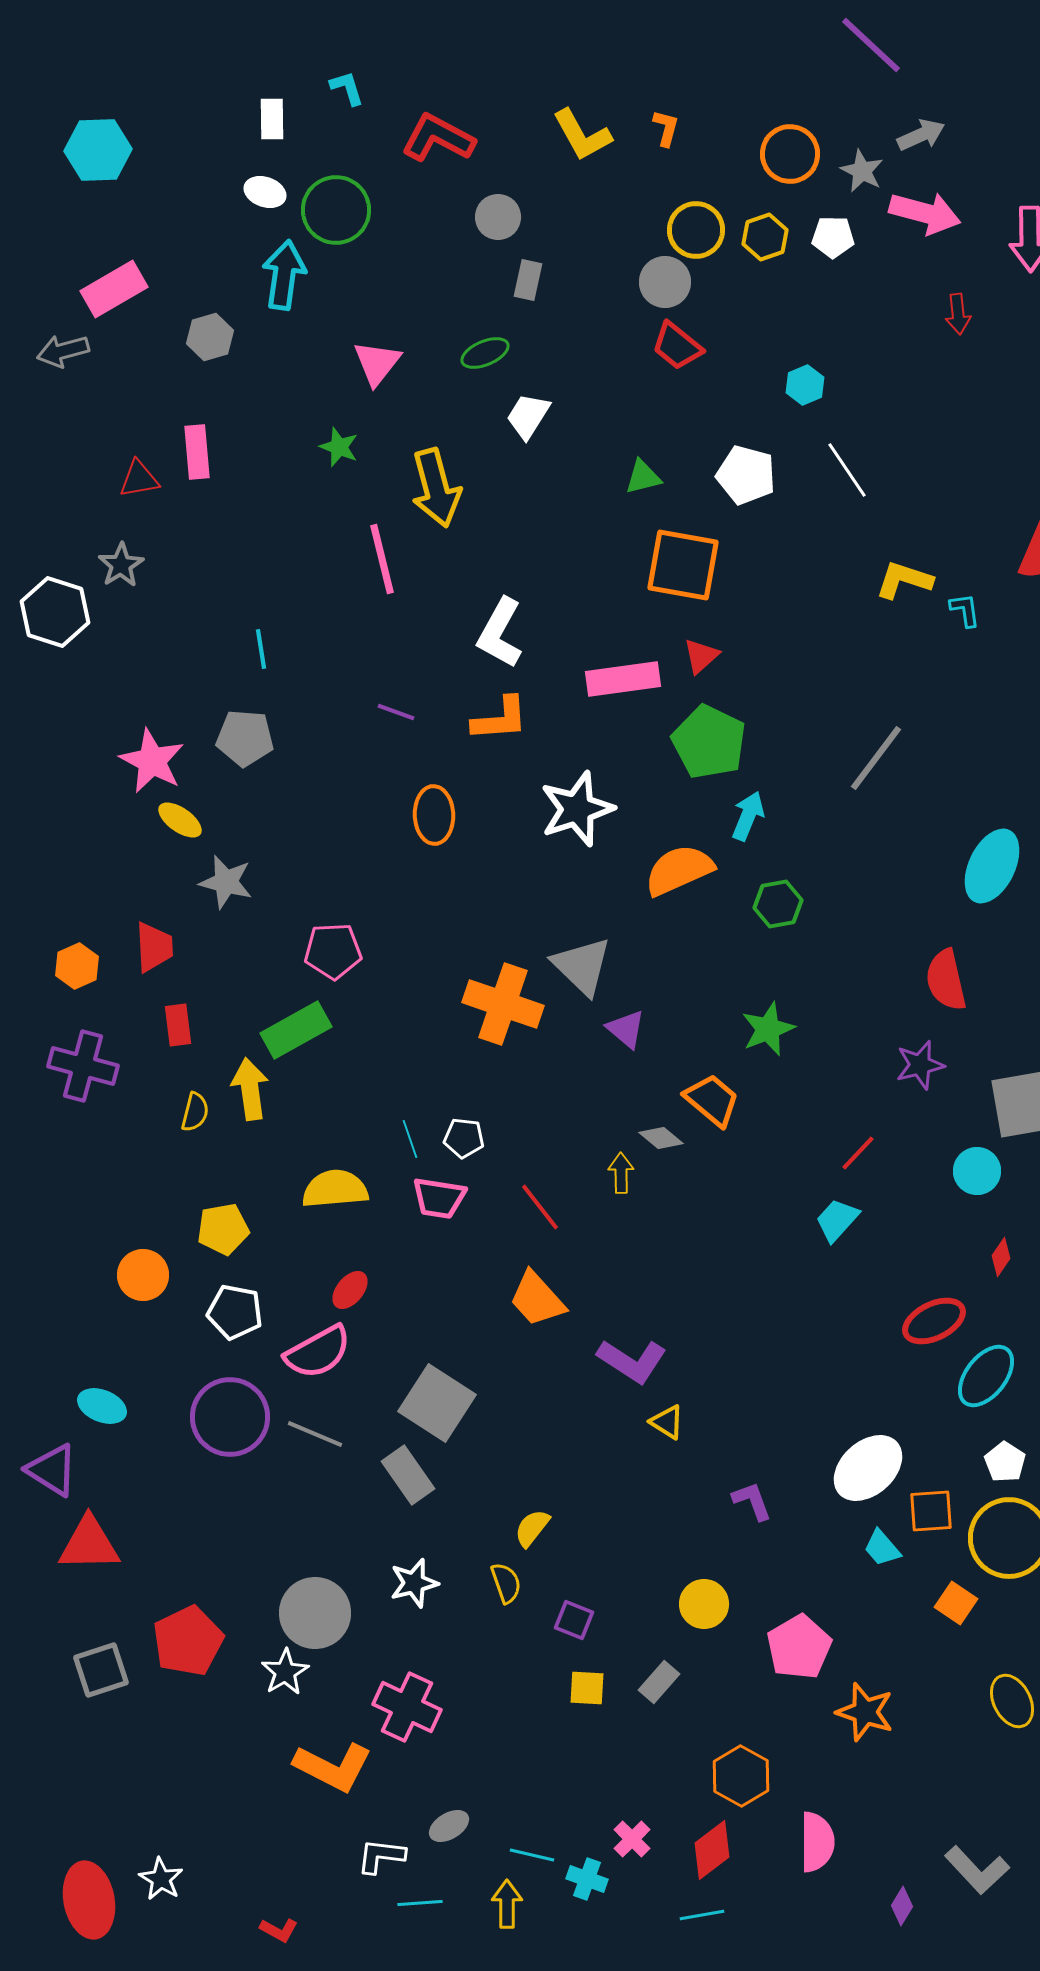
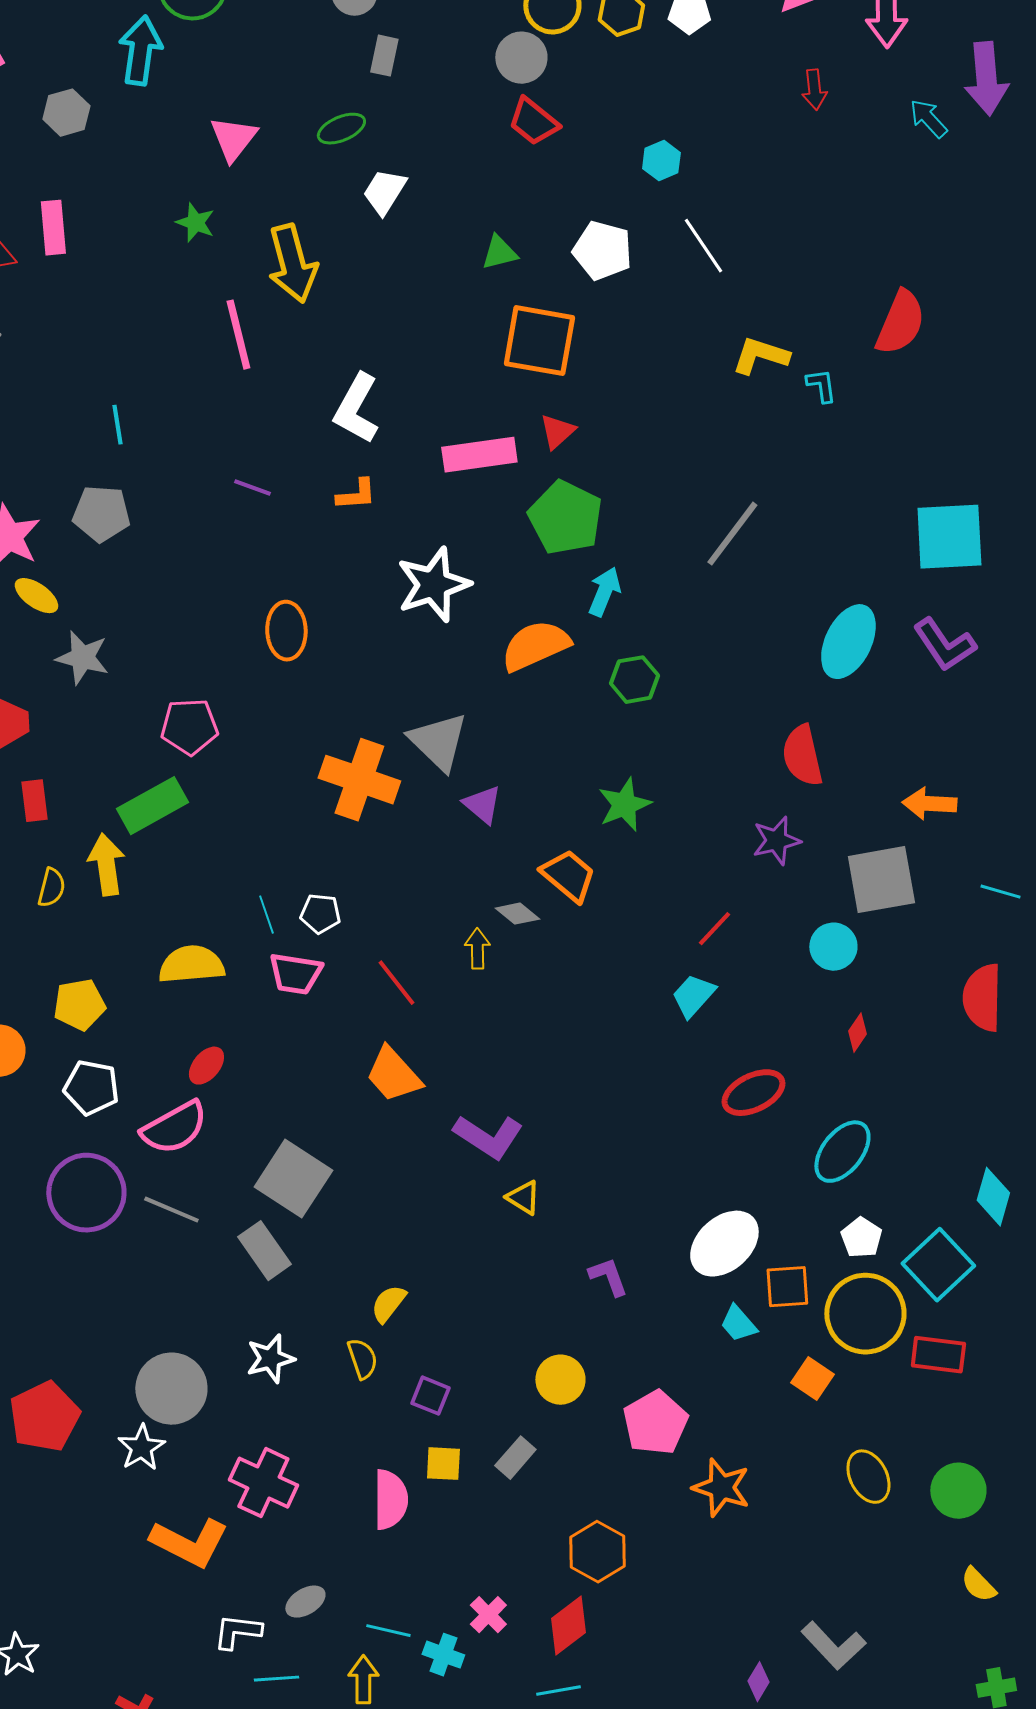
orange L-shape: (500, 719) -> (356, 495), size x0.7
orange ellipse: (434, 815) -> (286, 631), moved
red ellipse: (934, 1321) -> (753, 1093), moved
pink semicircle: (817, 1842) -> (390, 1500), moved

